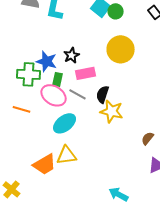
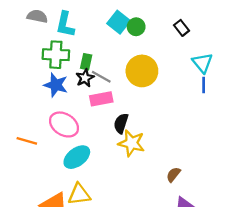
green cross: (29, 74) -> (56, 55), moved
green rectangle: (58, 79) -> (86, 62), moved
gray line: (78, 94) -> (101, 77), moved

